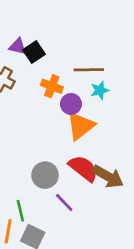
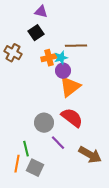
purple triangle: (18, 47) -> (41, 12), moved
orange cross: (52, 86) -> (49, 58), turned -35
cyan star: (100, 90) -> (61, 58), moved
brown arrow: (108, 176) -> (90, 155), moved

